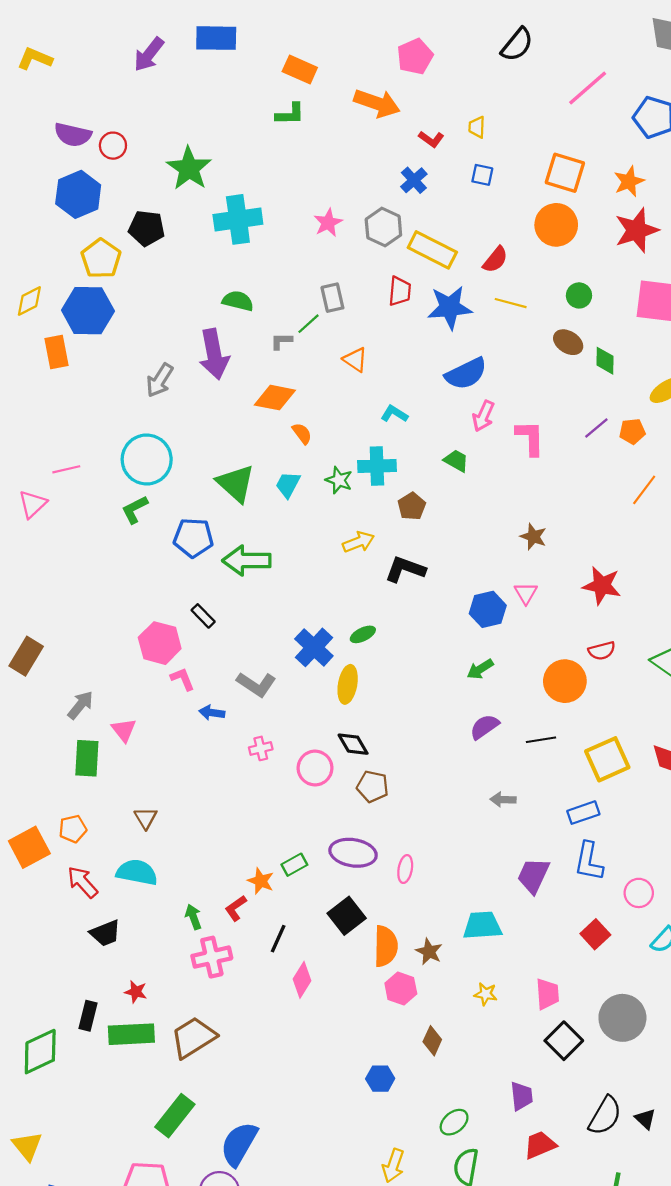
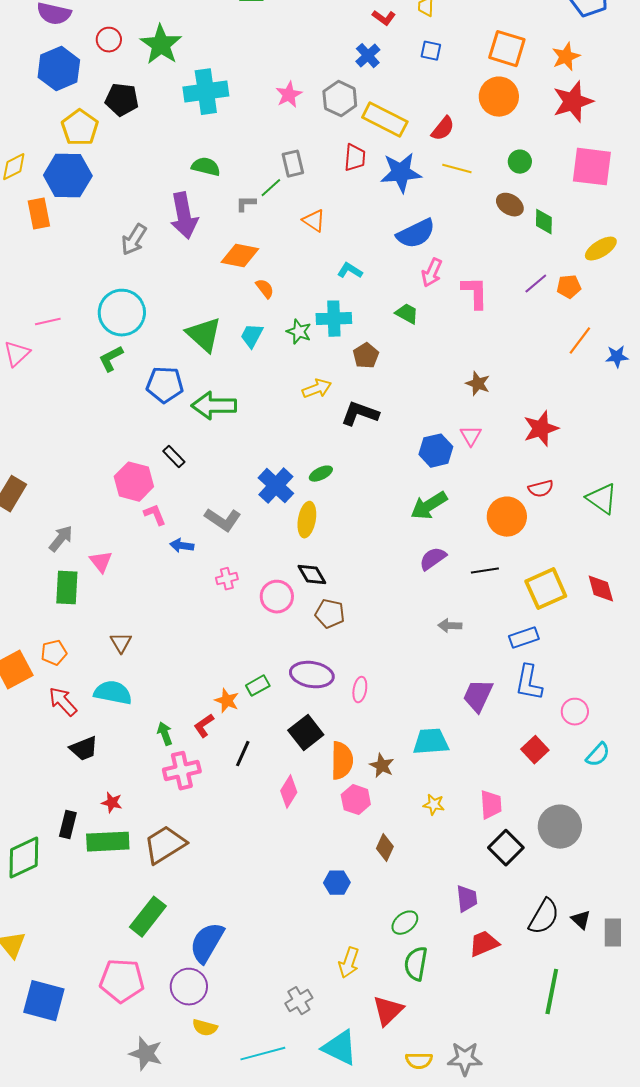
red circle: (113, 146) -> (109, 40), moved
red star: (602, 586) -> (541, 429), turned -30
green arrow: (480, 669) -> (429, 506), size x1.5
pink diamond: (302, 980) -> (289, 792), moved

